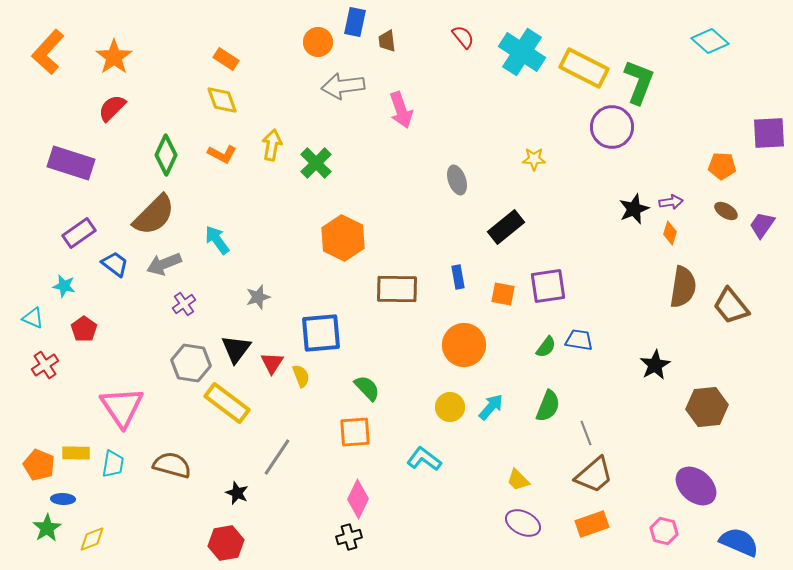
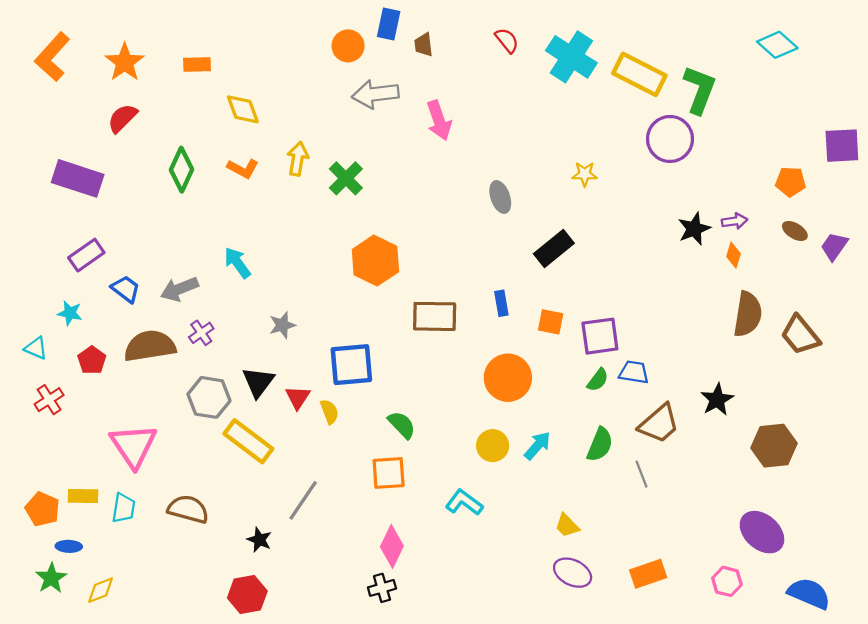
orange rectangle: (226, 59) -> (197, 65), moved, turned -35
brown semicircle: (154, 215) -> (150, 346), moved, turned -144
purple square: (548, 286) -> (600, 336), moved
brown trapezoid: (594, 475) -> (659, 424), moved

